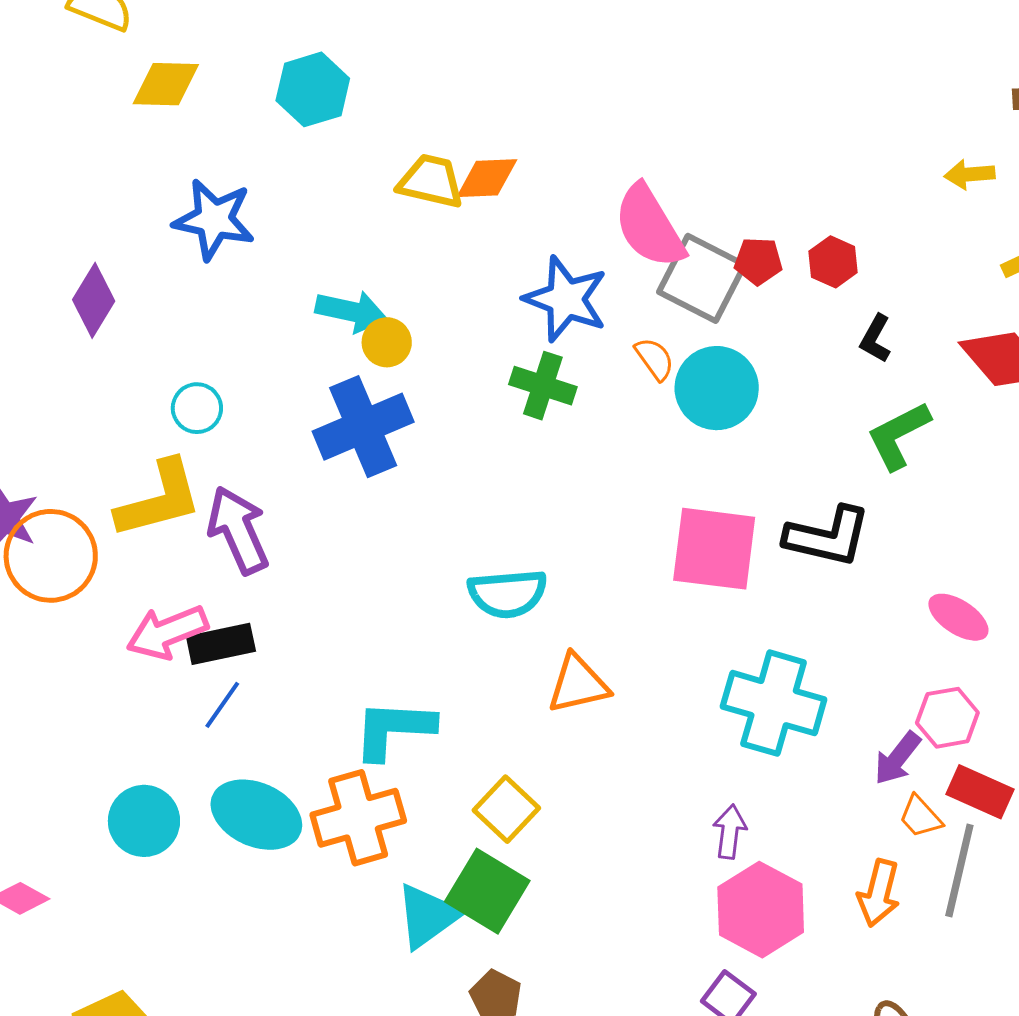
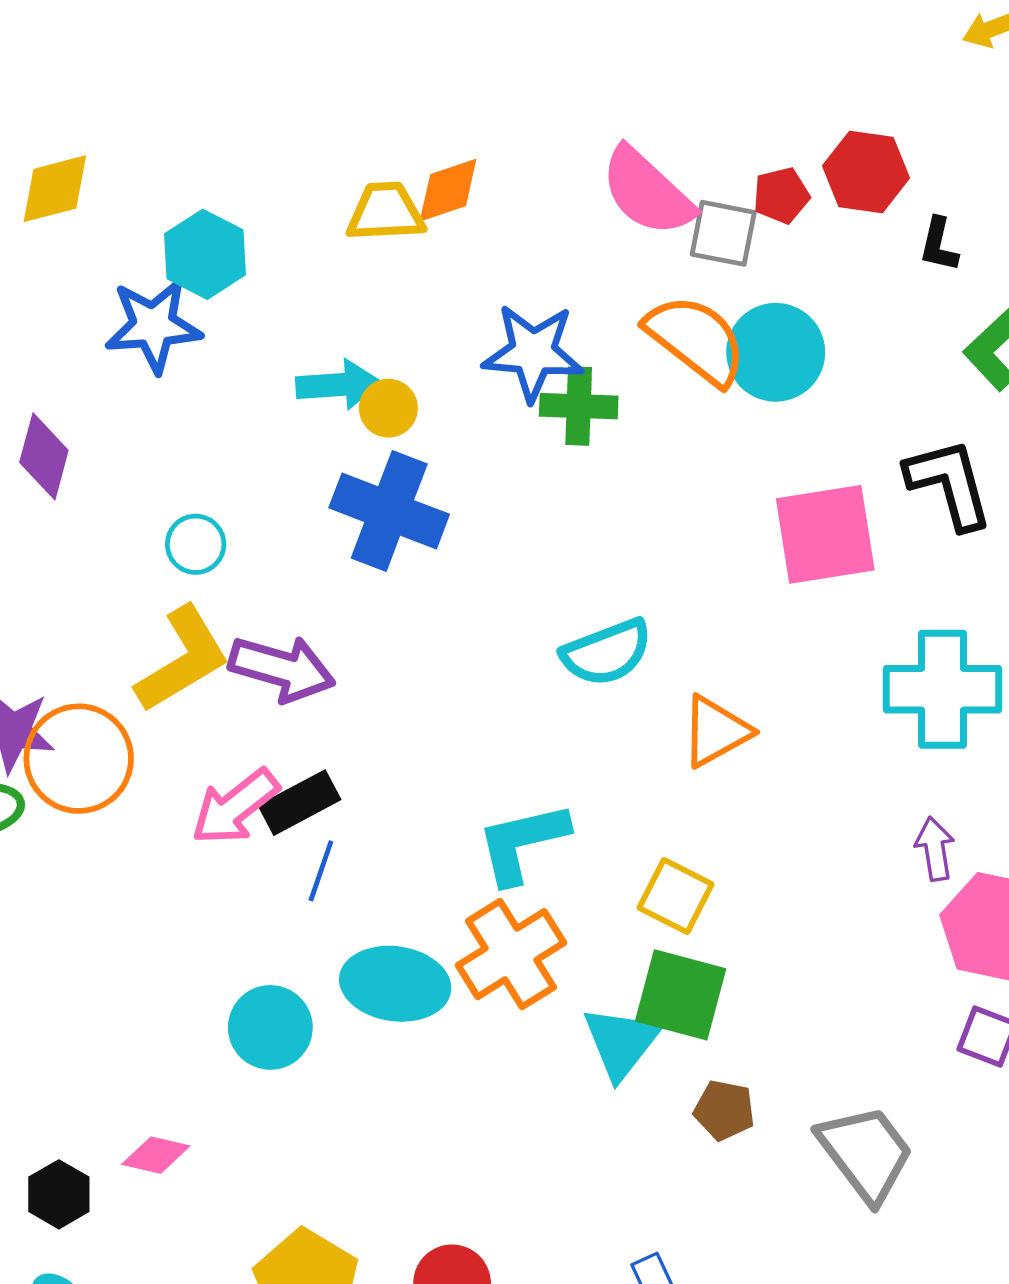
cyan hexagon: (313, 89) -> (205, 254), moved
red hexagon: (833, 262) -> (866, 172), size x1.4
gray square: (702, 278) -> (723, 233), size x0.7
blue star: (566, 299) -> (533, 352), moved
orange semicircle: (654, 359) -> (696, 340), size x2.0
blue cross: (363, 427) -> (389, 511), turned -30
purple arrow: (238, 530) -> (282, 669), turned 146
black L-shape: (828, 536) -> (949, 484), turned -102

